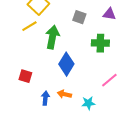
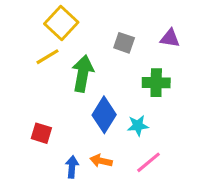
pink line: (109, 80) -> (149, 162), moved
cyan star: (88, 103) -> (138, 126), moved

